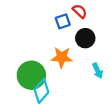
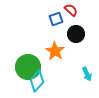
orange star: (62, 57) -> (55, 51), turned 30
cyan arrow: (98, 71) -> (87, 74), moved

